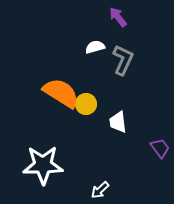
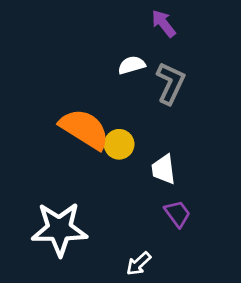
purple trapezoid: (160, 148) -> (177, 214), moved

